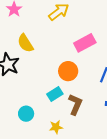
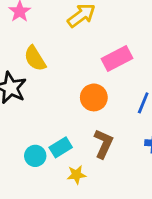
cyan rectangle: (55, 94) -> (61, 147), moved

